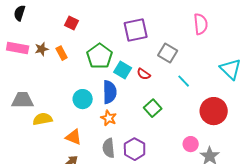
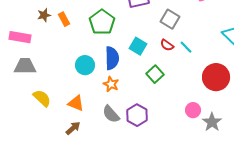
pink rectangle: (18, 48) -> (20, 37), moved
cyan square: (123, 70) -> (138, 46), moved
red semicircle: (144, 74) -> (167, 45), moved
yellow semicircle: (43, 119) -> (42, 98), moved, turned 54
gray semicircle: (109, 148) -> (111, 114), turned -36

